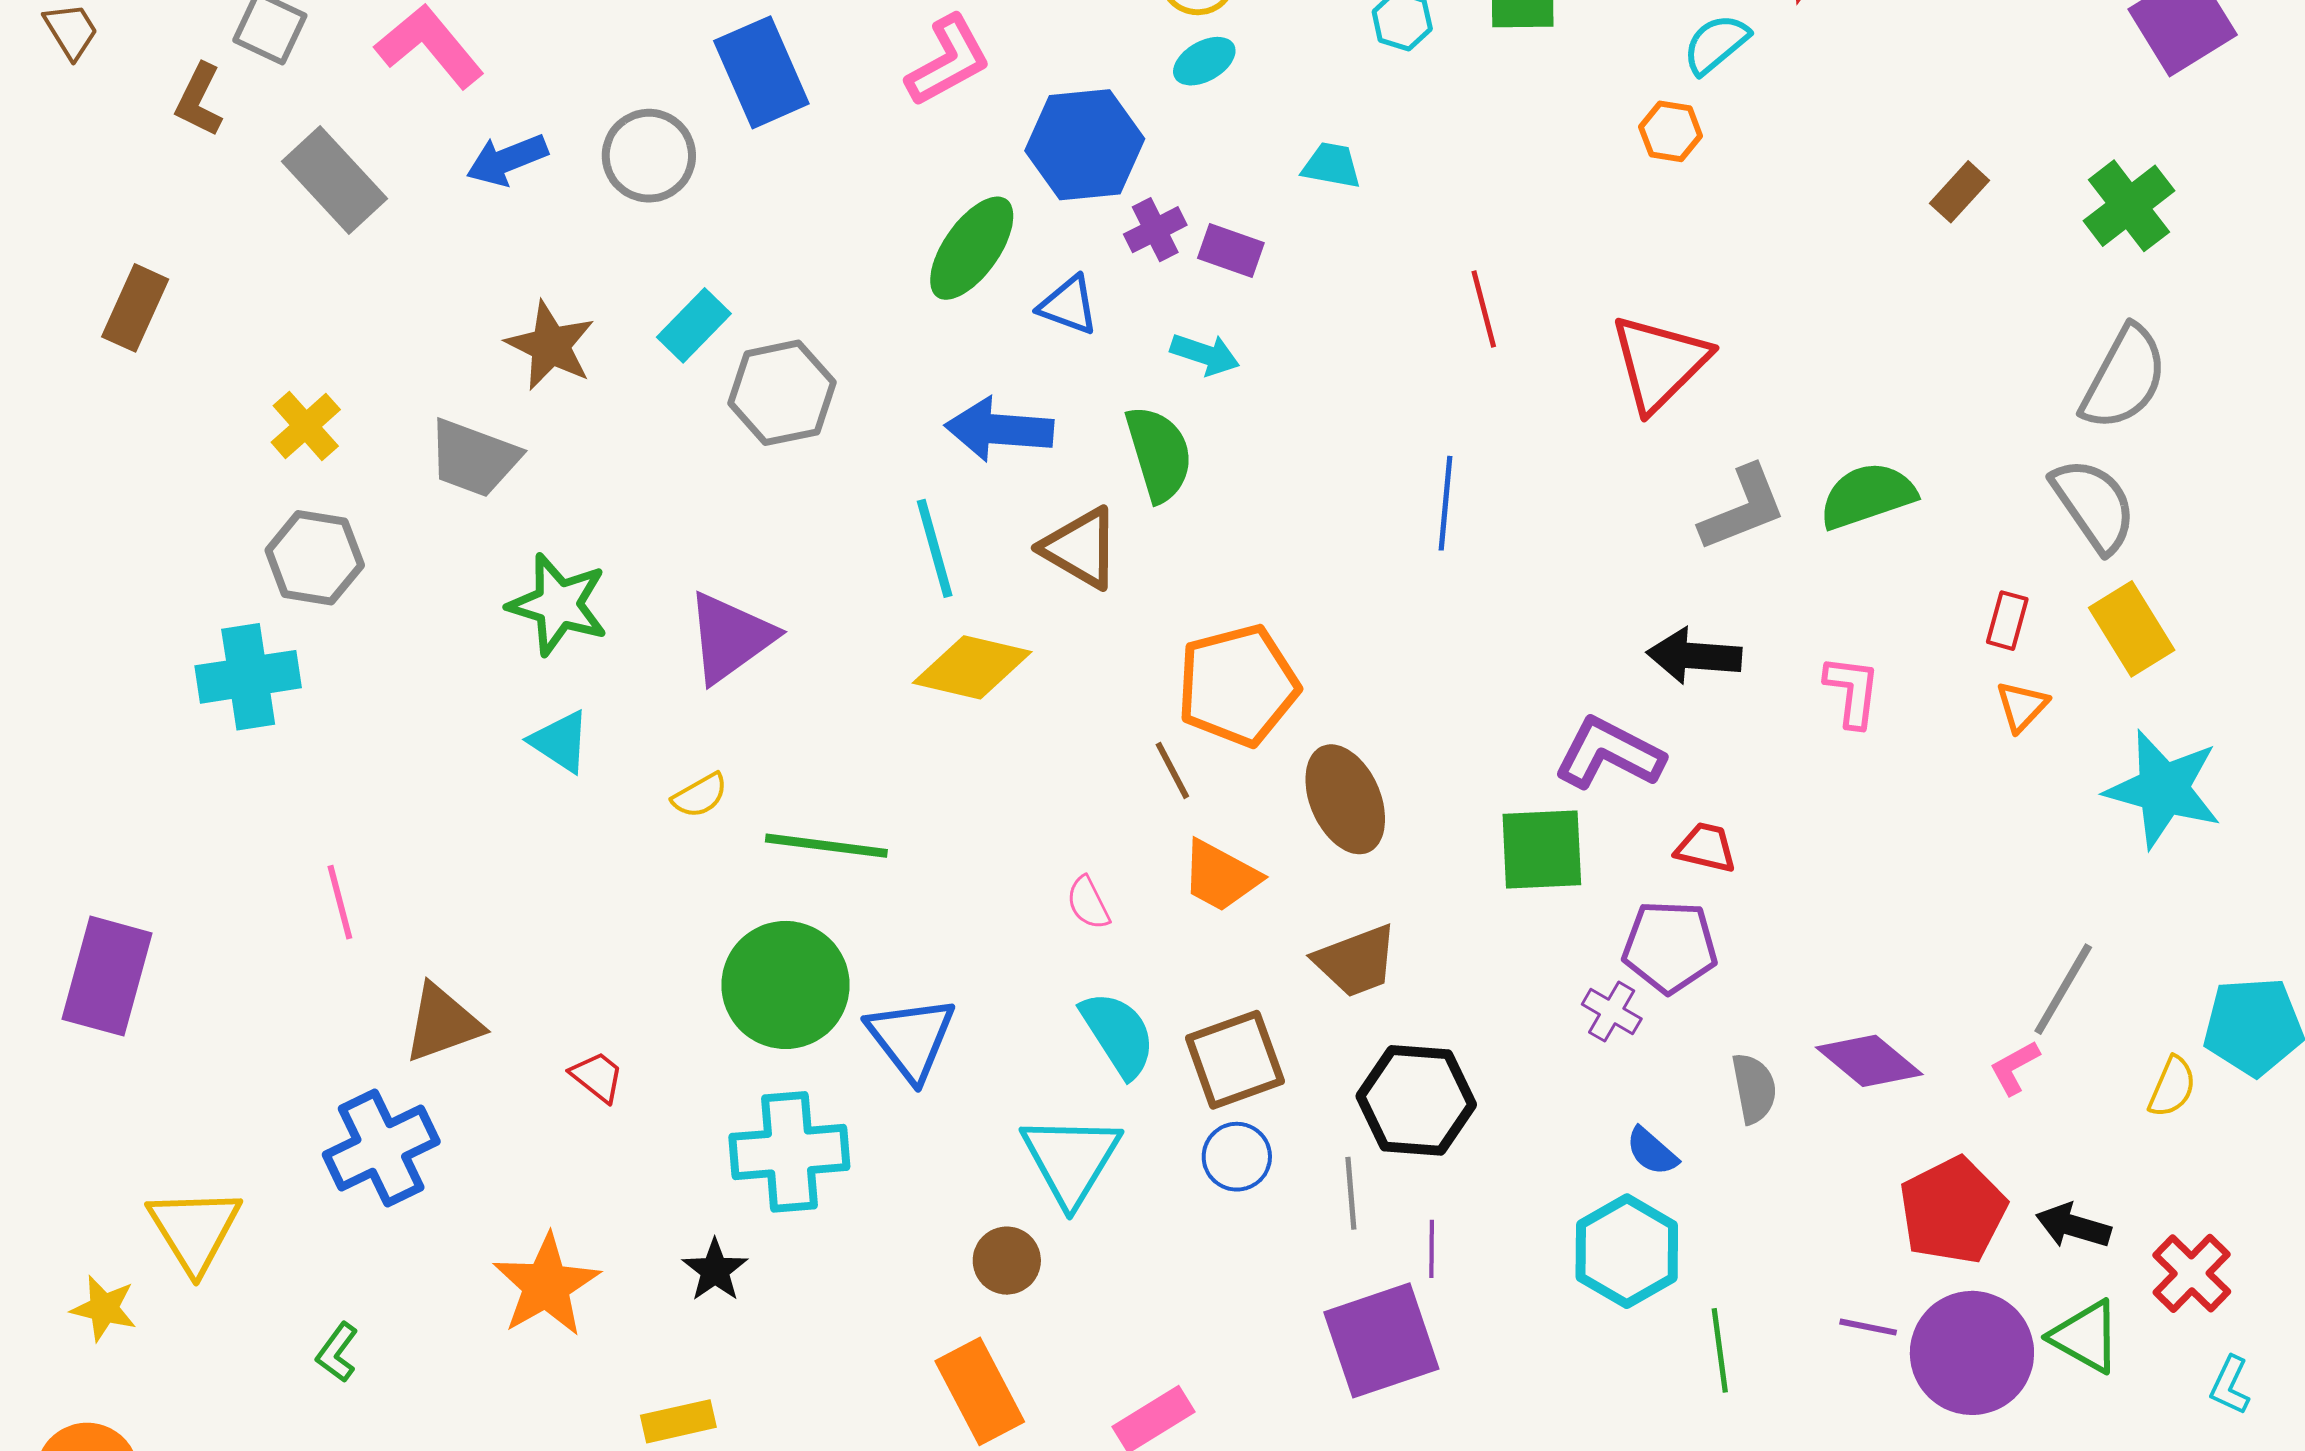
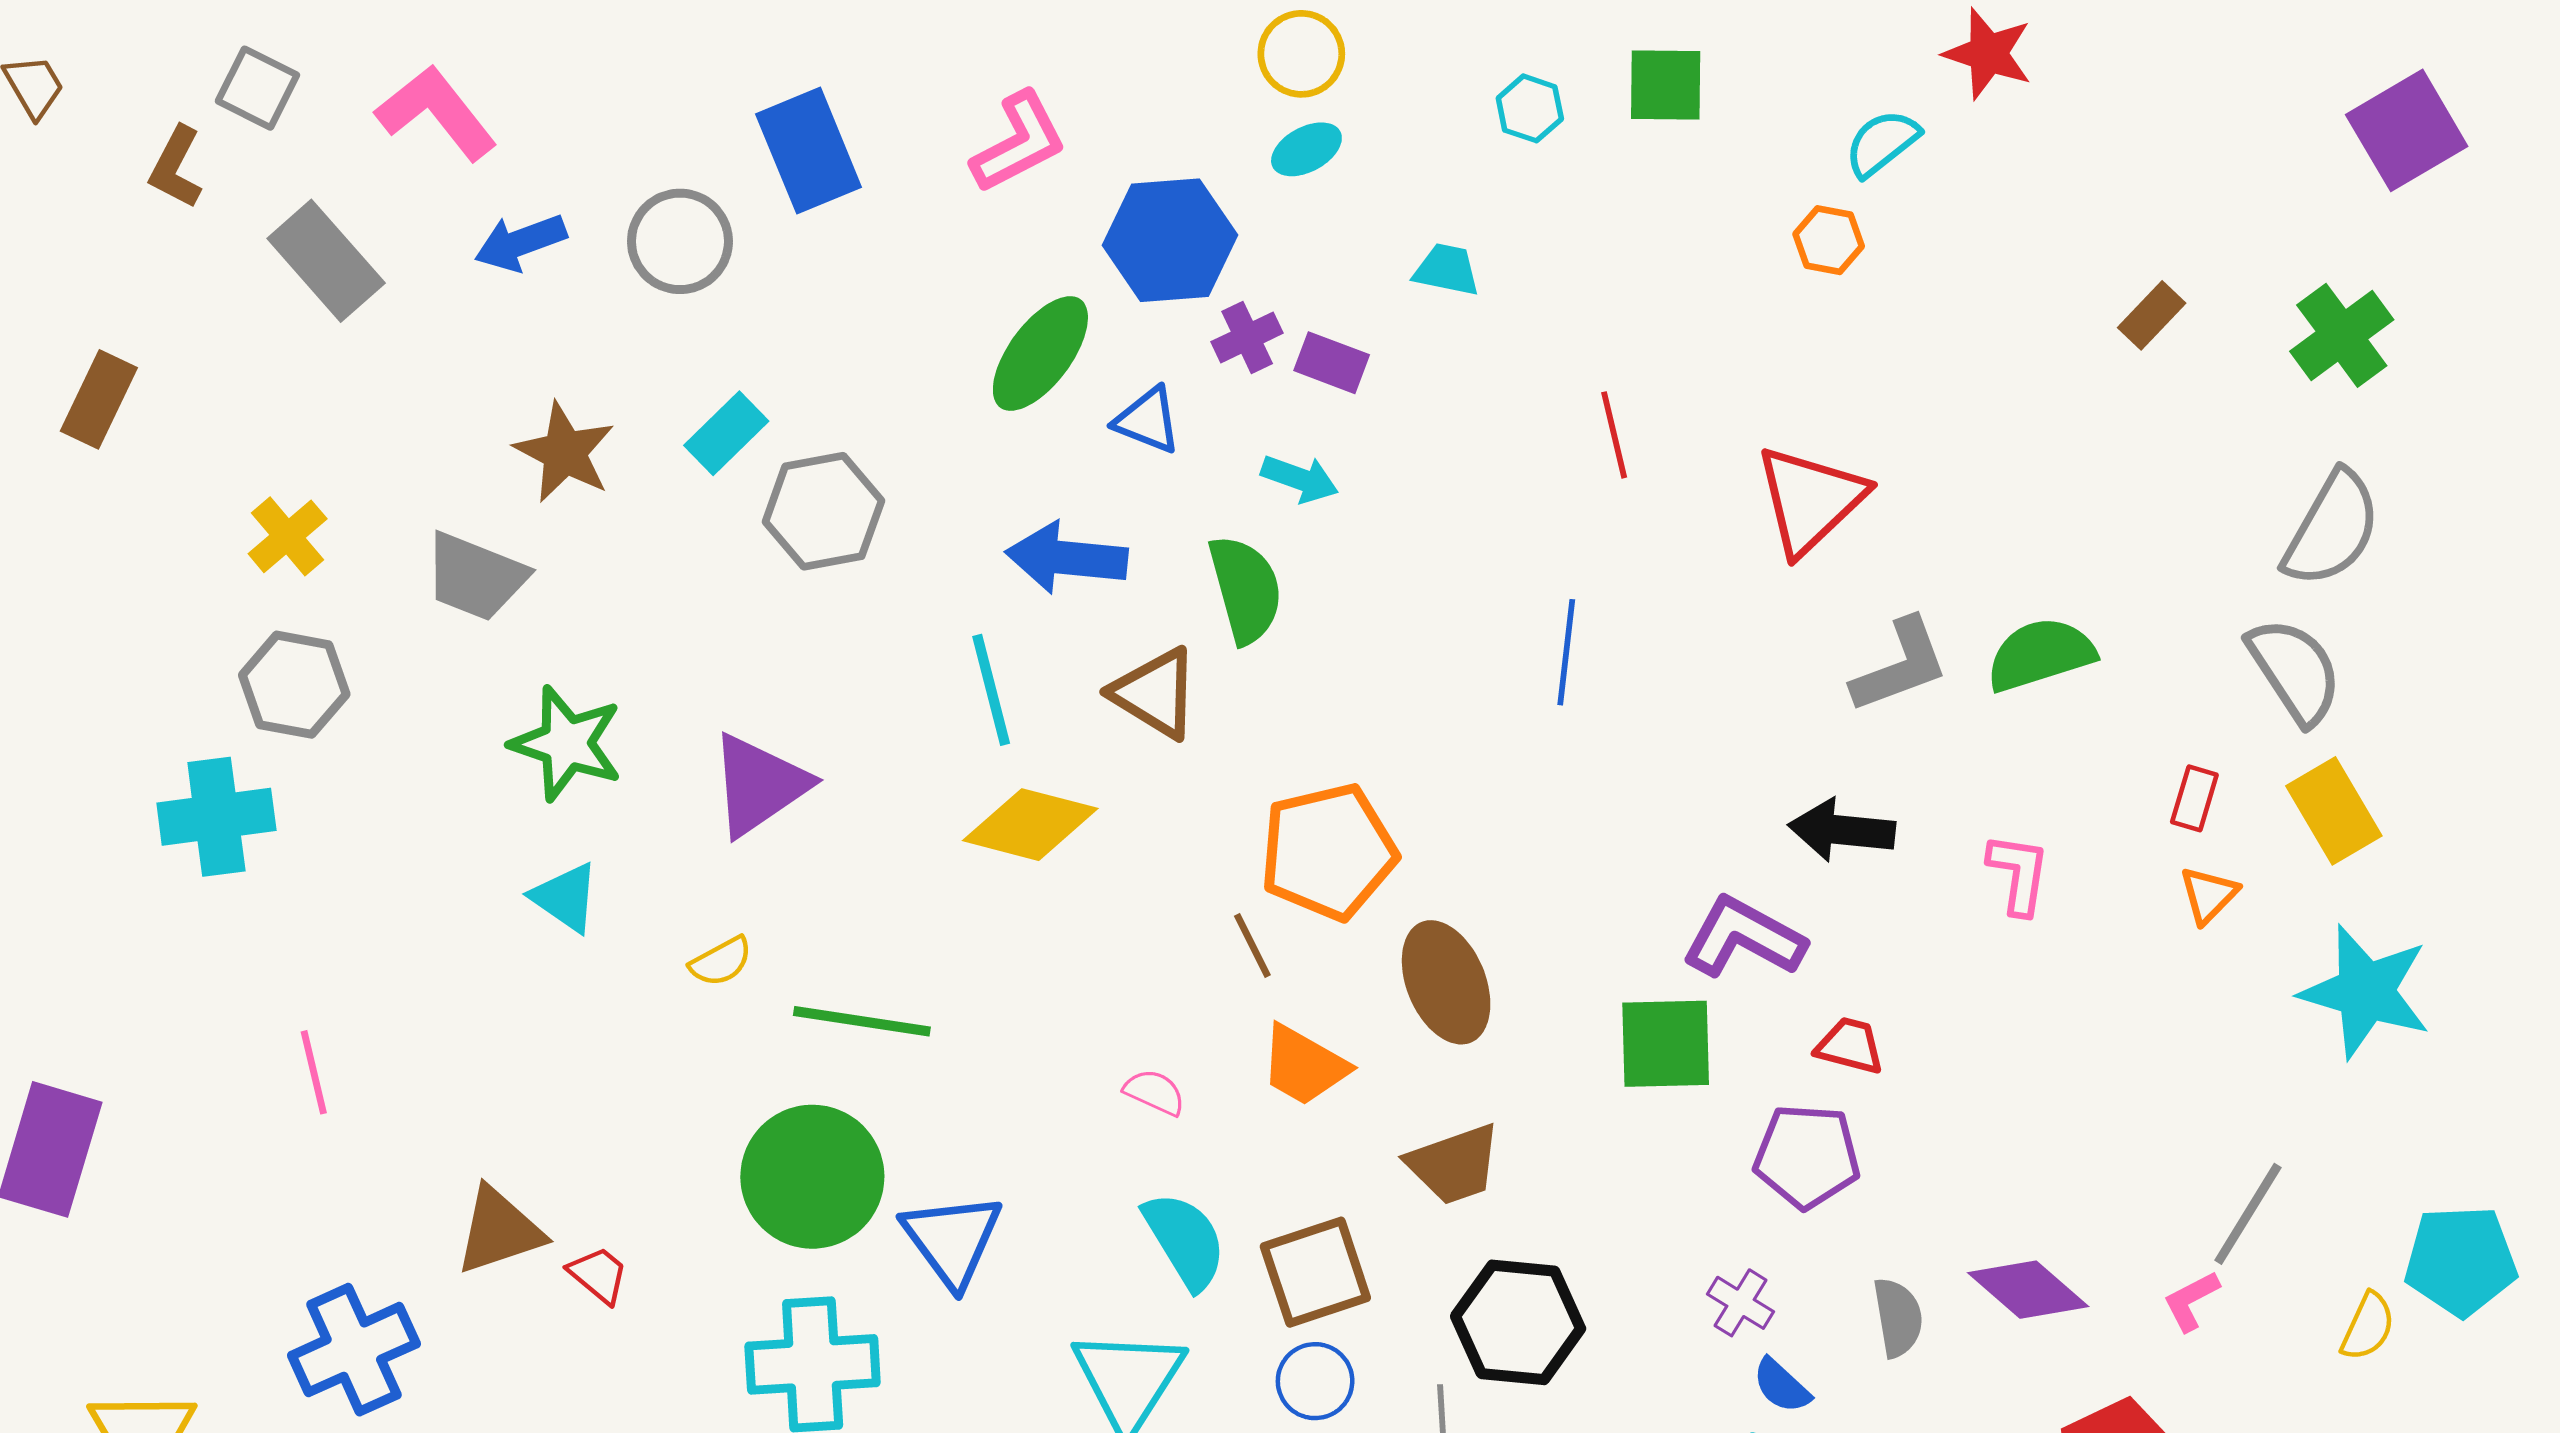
pink semicircle: (1088, 903) -> (1155, 1092), turned 140
purple cross: (1612, 1011) -> (1740, 1303), moved
brown triangle: (442, 1023) -> (499, 1231), moved

